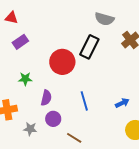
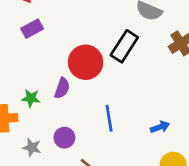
green star: (25, 79) -> (31, 98), moved
purple semicircle: (46, 98) -> (62, 88), moved

